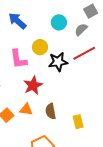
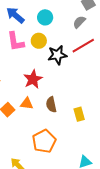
cyan circle: (59, 22) -> (45, 17), moved
pink L-shape: (18, 59) -> (16, 42), moved

